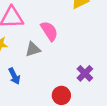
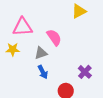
blue arrow: (14, 76) -> (43, 72), moved

